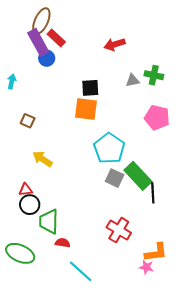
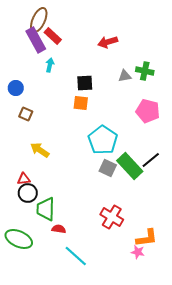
blue circle: (47, 58) -> (16, 88), moved
cyan arrow: (12, 82) -> (50, 65), moved
orange square: (86, 109) -> (81, 103), size x0.7
black line: (153, 193) -> (151, 160), moved, turned 54

